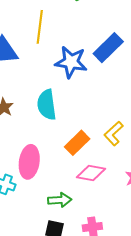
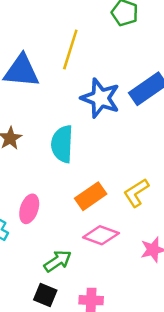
pink ellipse: (29, 162) -> (29, 209), size x0.7
green arrow: (60, 200) -> (58, 261), turned -40

